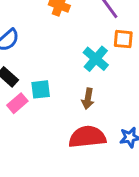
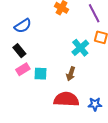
cyan square: (41, 89) -> (41, 74), moved

